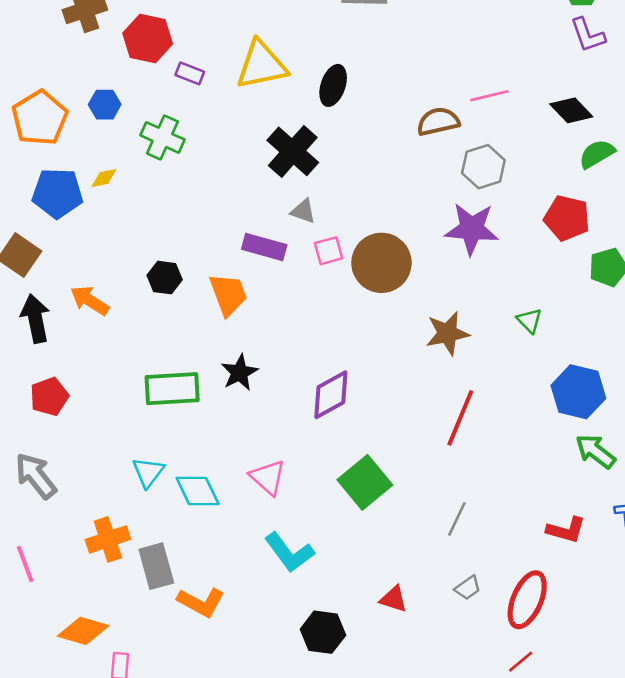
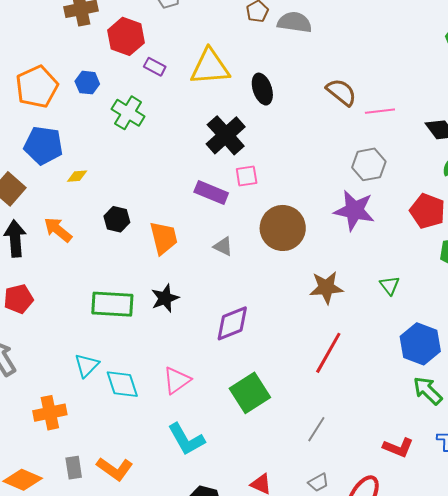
black ellipse: (333, 85) -> (262, 89), turned -44
brown semicircle: (438, 121) -> (341, 92), moved, turned 44
yellow diamond: (104, 178) -> (77, 176), moved
gray triangle: (303, 211) -> (223, 246), moved
purple rectangle: (264, 247) -> (211, 192), moved
pink square: (329, 251) -> (247, 176), moved
pink triangle: (268, 477) -> (177, 380), turned 36
gray rectangle: (156, 566) -> (74, 468), moved, size x0.7

